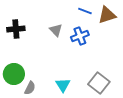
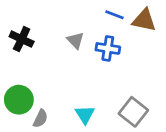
brown triangle: (107, 15) -> (144, 20), turned 30
black cross: (16, 29) -> (22, 39), turned 30
blue cross: (80, 36) -> (108, 48), turned 30

